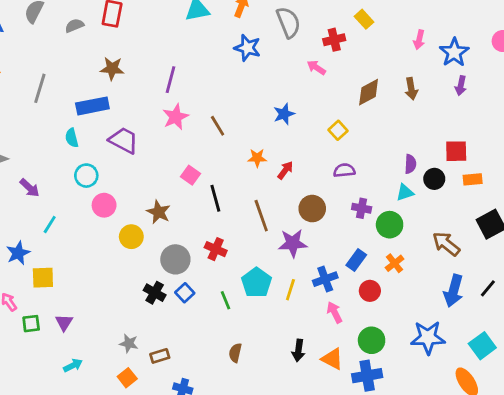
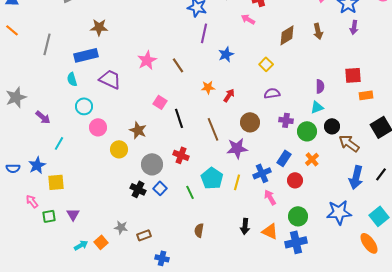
purple line: (171, 80) -> (204, 33), moved
black circle: (434, 179) -> (332, 126), moved
orange square: (127, 378) -> (101, 242), moved

